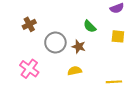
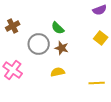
green semicircle: (90, 26) -> (58, 28), moved
yellow square: (118, 36) -> (101, 38), turned 32

